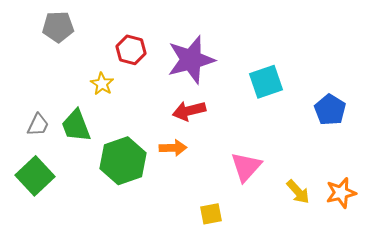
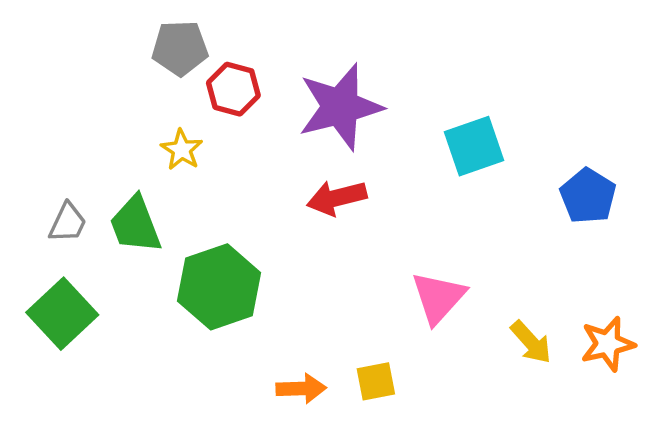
gray pentagon: (58, 27) -> (180, 48), moved
orange arrow: (173, 148) -> (301, 388), moved

